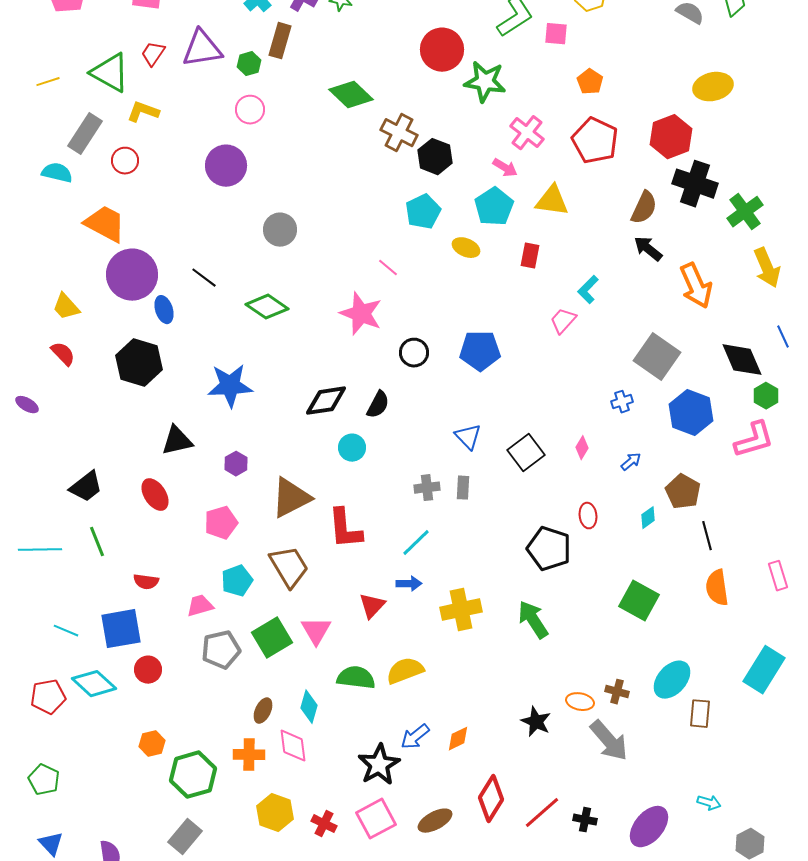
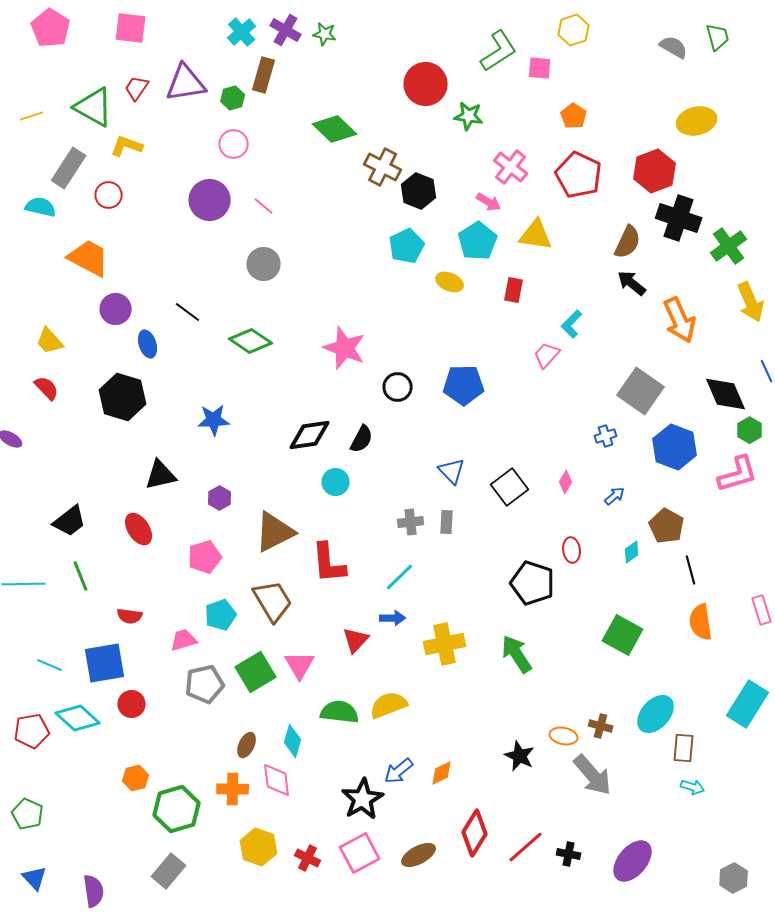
green star: (485, 82) -> (469, 116), size x0.7
pink line: (388, 268) -> (264, 206), moved
purple circle: (132, 275) -> (116, 309), size x0.6
blue star: (230, 386) -> (214, 420), size x0.7
cyan arrow: (709, 803) -> (693, 787), moved

